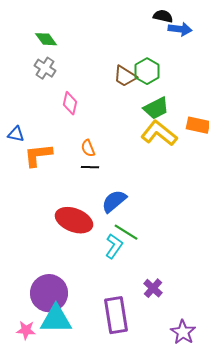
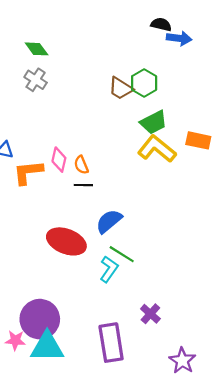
pink diamond: (70, 103) -> (59, 160), moved
pink star: (26, 330) -> (15, 340), moved

